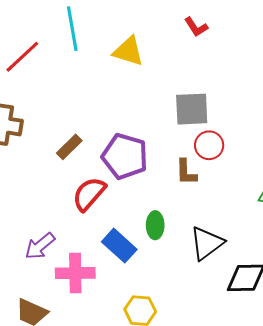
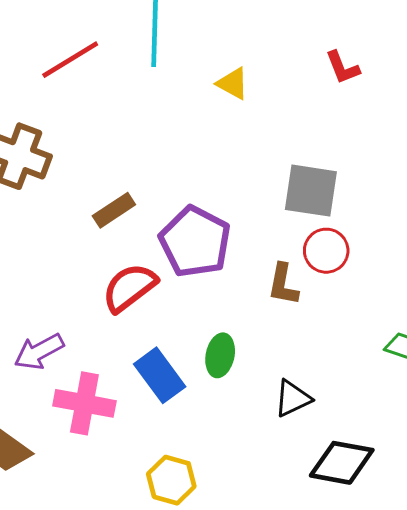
yellow triangle: (128, 51) -> (233, 83), size x0.7
black triangle: (207, 243) -> (293, 398), size x0.7

